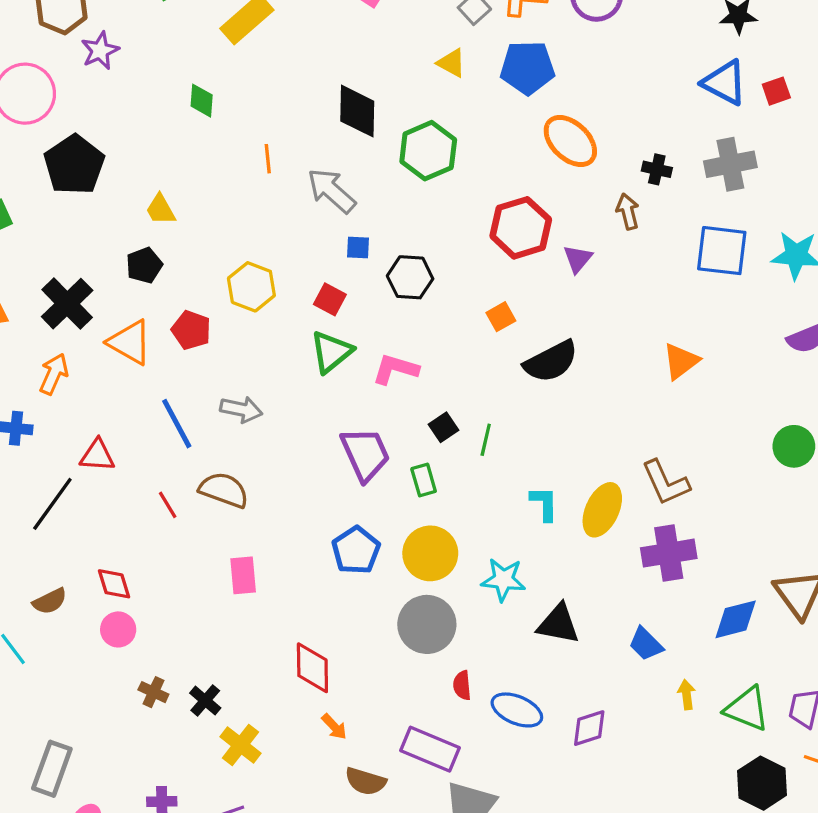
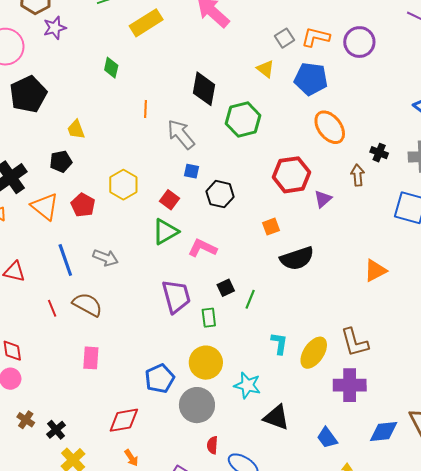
blue pentagon: (356, 550) -> (160, 379), moved
red diamond: (312, 668) -> (124, 420), turned 72

